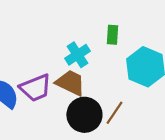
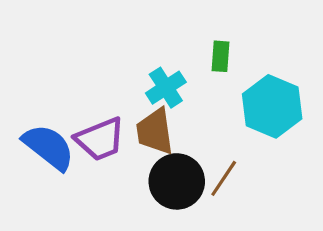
brown trapezoid: (70, 83) -> (155, 131), turned -124

